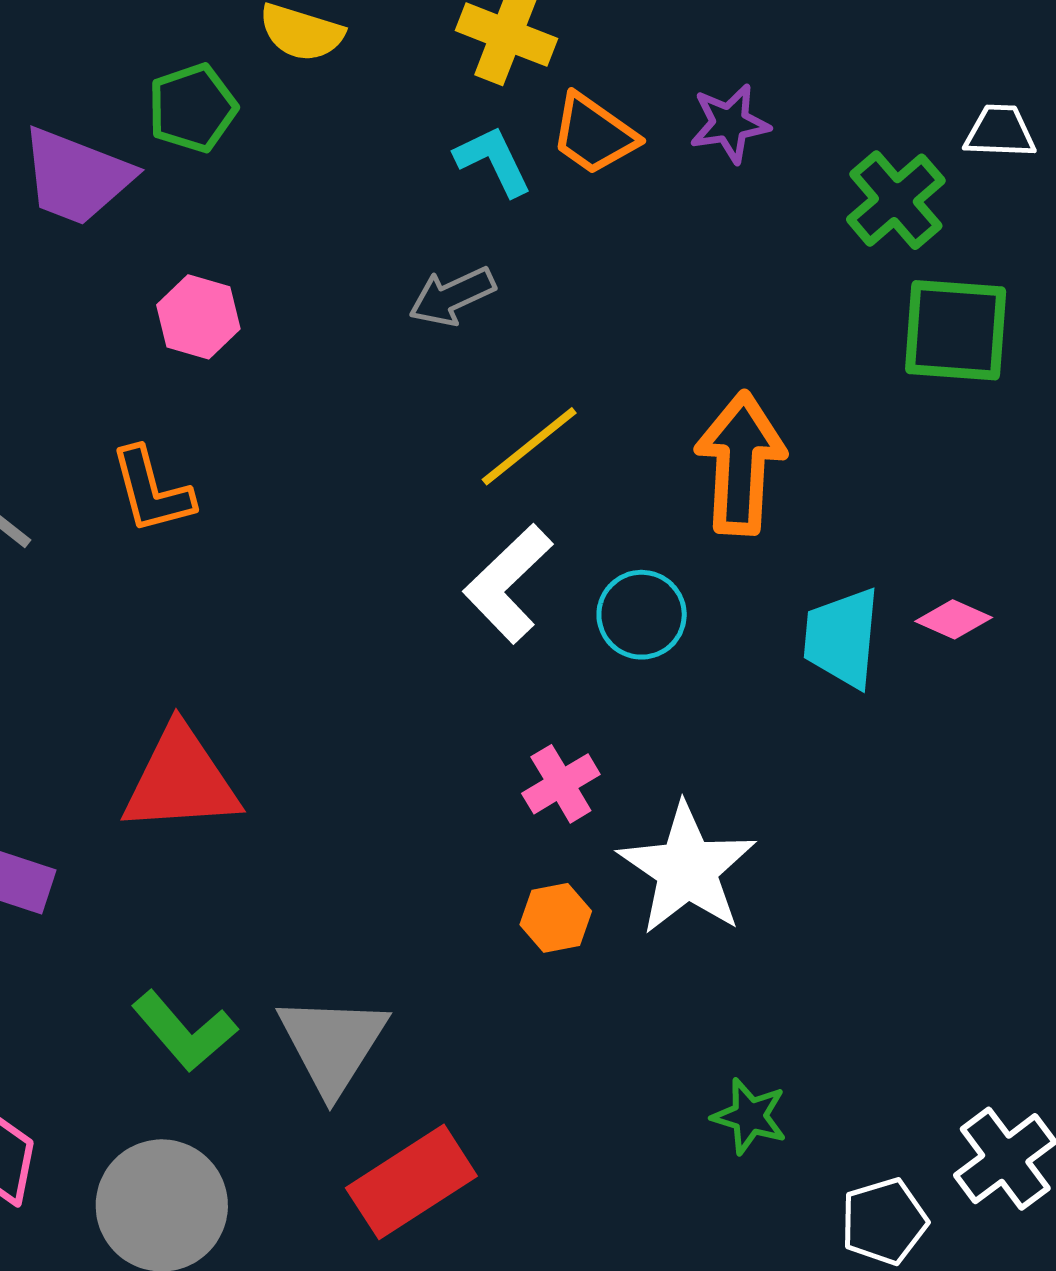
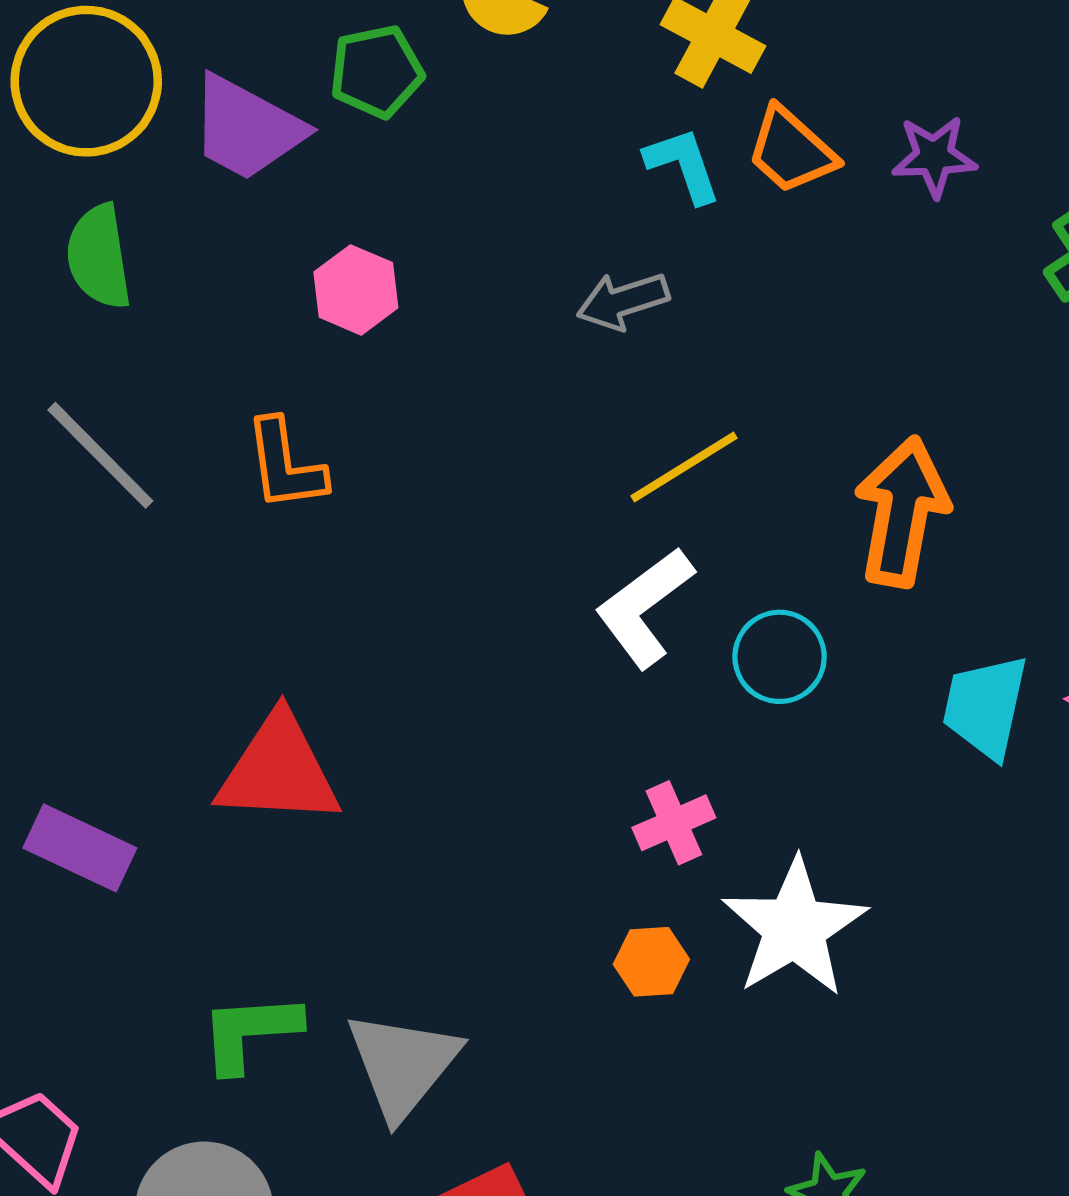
green L-shape: (184, 1031) -> (250, 1032), turned 120

